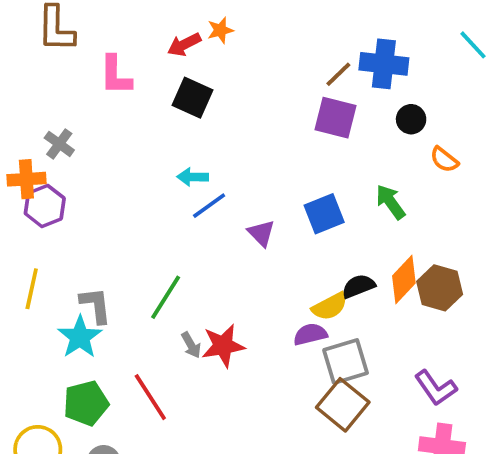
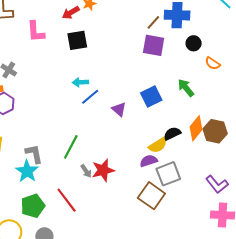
black square: (192, 98) -> (77, 40), turned -30
brown square: (343, 405) -> (151, 196), moved

